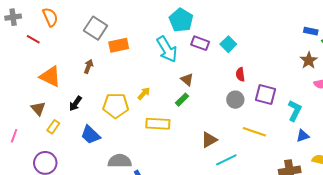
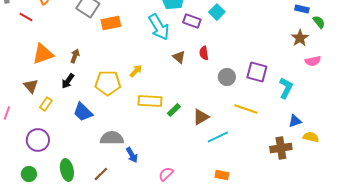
cyan square: (228, 44) -> (217, 12), moved
brown arrow: (88, 66) -> (75, 56), moved
red semicircle: (240, 74) -> (204, 53), moved
orange triangle: (50, 76) -> (43, 54), turned -45
green rectangle: (182, 100) -> (174, 110), moved
blue triangle: (303, 136) -> (295, 121), moved

